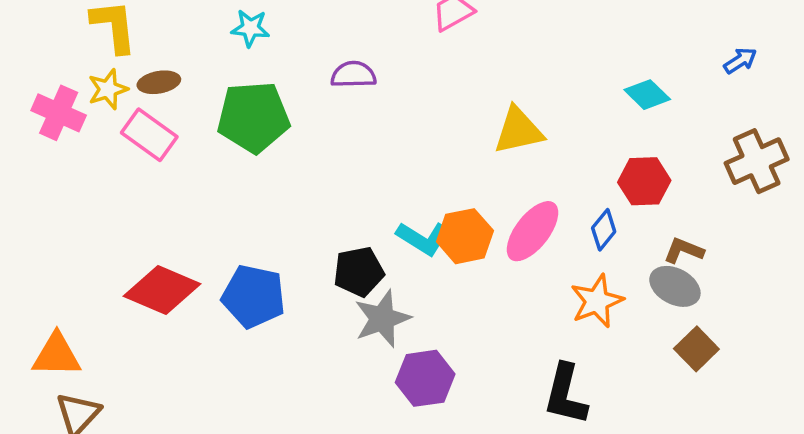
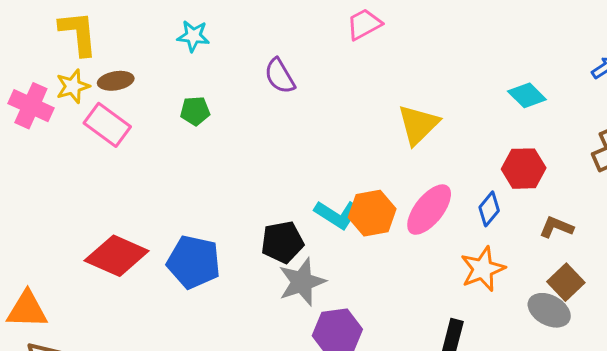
purple semicircle: (353, 75) -> (280, 76), turned -120
green pentagon: (253, 117) -> (195, 111), size x0.5
yellow triangle: (518, 131) -> (418, 125), turned -33
gray ellipse: (675, 286) -> (549, 310), moved
brown square: (696, 349) -> (566, 282), moved

